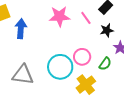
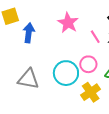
pink star: (60, 16) -> (68, 23), turned 30
pink line: (86, 18) -> (95, 37), moved

